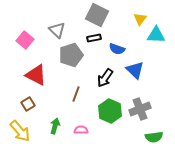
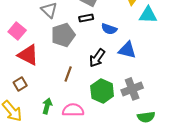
pink square: (25, 40) -> (17, 31), moved
blue triangle: (135, 70) -> (127, 50), turned -30
pink semicircle: (81, 130) -> (73, 110), size x1.5

